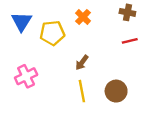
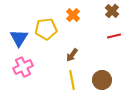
brown cross: (127, 12) -> (112, 11), turned 32
blue triangle: (22, 22) -> (19, 38), moved

